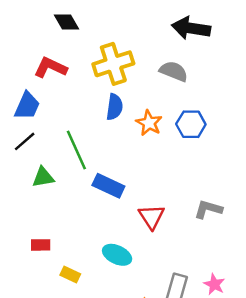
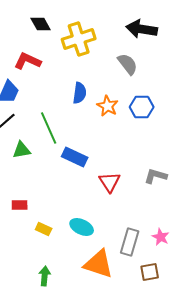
yellow cross: (113, 64) -> (79, 39), moved
gray semicircle: (174, 71) -> (128, 64), turned 30
cyan ellipse: (117, 255) -> (82, 227), moved

